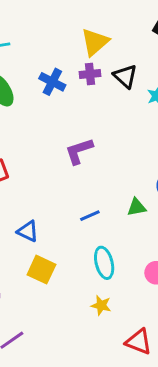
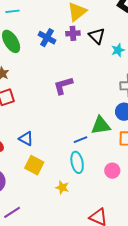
green triangle: (136, 207) -> (101, 125), size x1.5
blue line: (90, 216) -> (80, 140), moved
yellow star: (101, 305) -> (62, 187), moved

